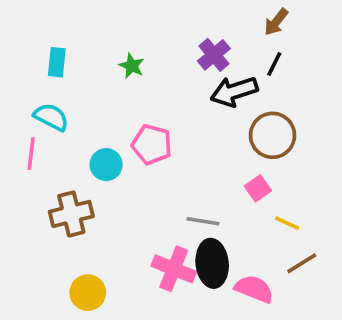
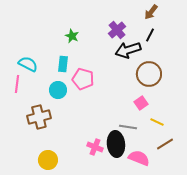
cyan rectangle: (57, 62) -> (63, 64), moved
gray line: (203, 221) -> (128, 127), moved
pink cross: (174, 269) -> (95, 147), size x0.7

